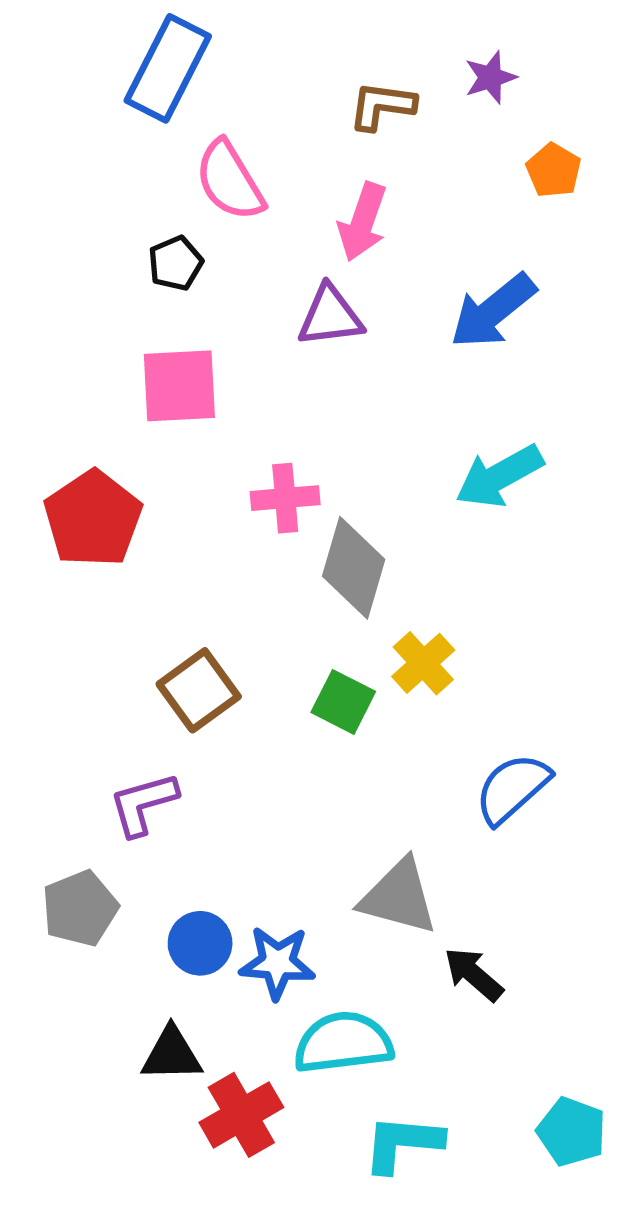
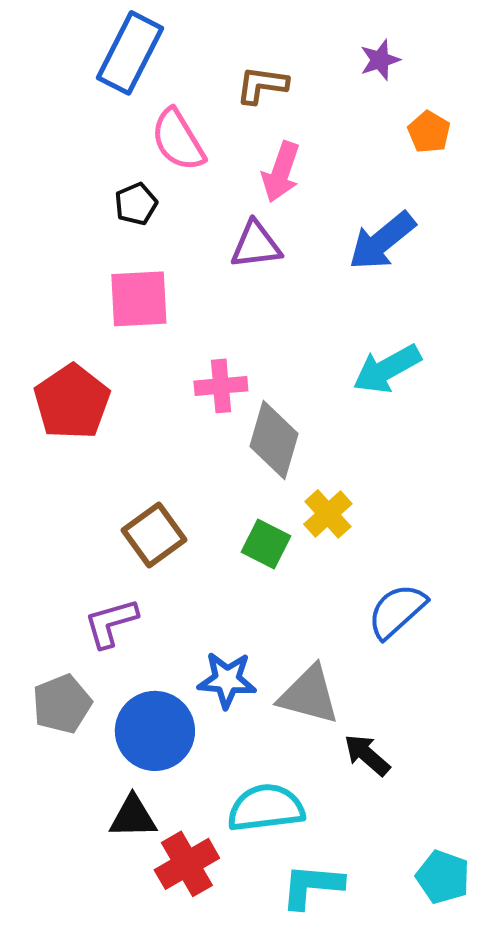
brown L-shape: (382, 106) -> (262, 85), moved
blue circle: (200, 943) -> (155, 731), size x1.6
blue star: (277, 963) -> (227, 680), moved

